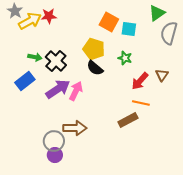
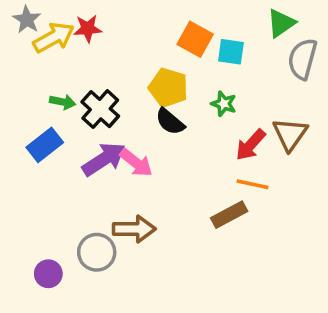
brown triangle: (162, 75) -> (290, 134), size x1.5
pink arrow: (76, 91) -> (136, 163), turned 102
purple circle: (55, 155) -> (48, 274), moved

